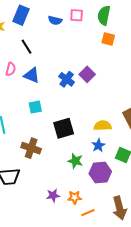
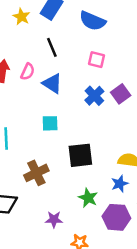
pink square: (77, 15) -> (97, 60), moved
blue semicircle: (55, 20) -> (92, 21), size x1.5
brown cross: (31, 148) -> (36, 173), turned 36
purple star: (53, 195) -> (54, 219), moved

